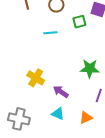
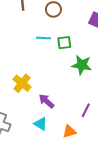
green square: (79, 22) -> (64, 43), moved
green star: (90, 69) -> (82, 65), moved

